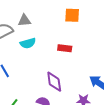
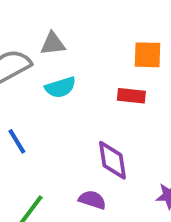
orange square: (72, 15) -> (147, 55), moved

